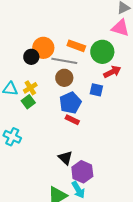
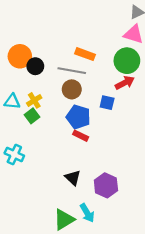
orange circle: (43, 48) -> (20, 56), moved
green circle: (102, 52) -> (127, 61), moved
blue pentagon: (70, 103) -> (78, 117), turned -30
purple hexagon: (82, 172) -> (106, 185), moved

